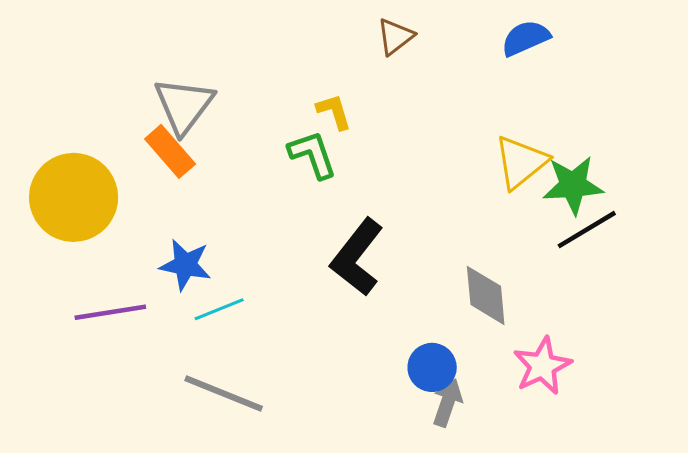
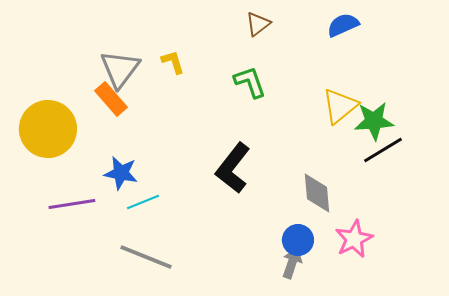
yellow L-shape: (334, 112) -> (173, 62), moved
green L-shape: (313, 154) -> (250, 82), moved
blue circle: (432, 367) -> (298, 240), moved

